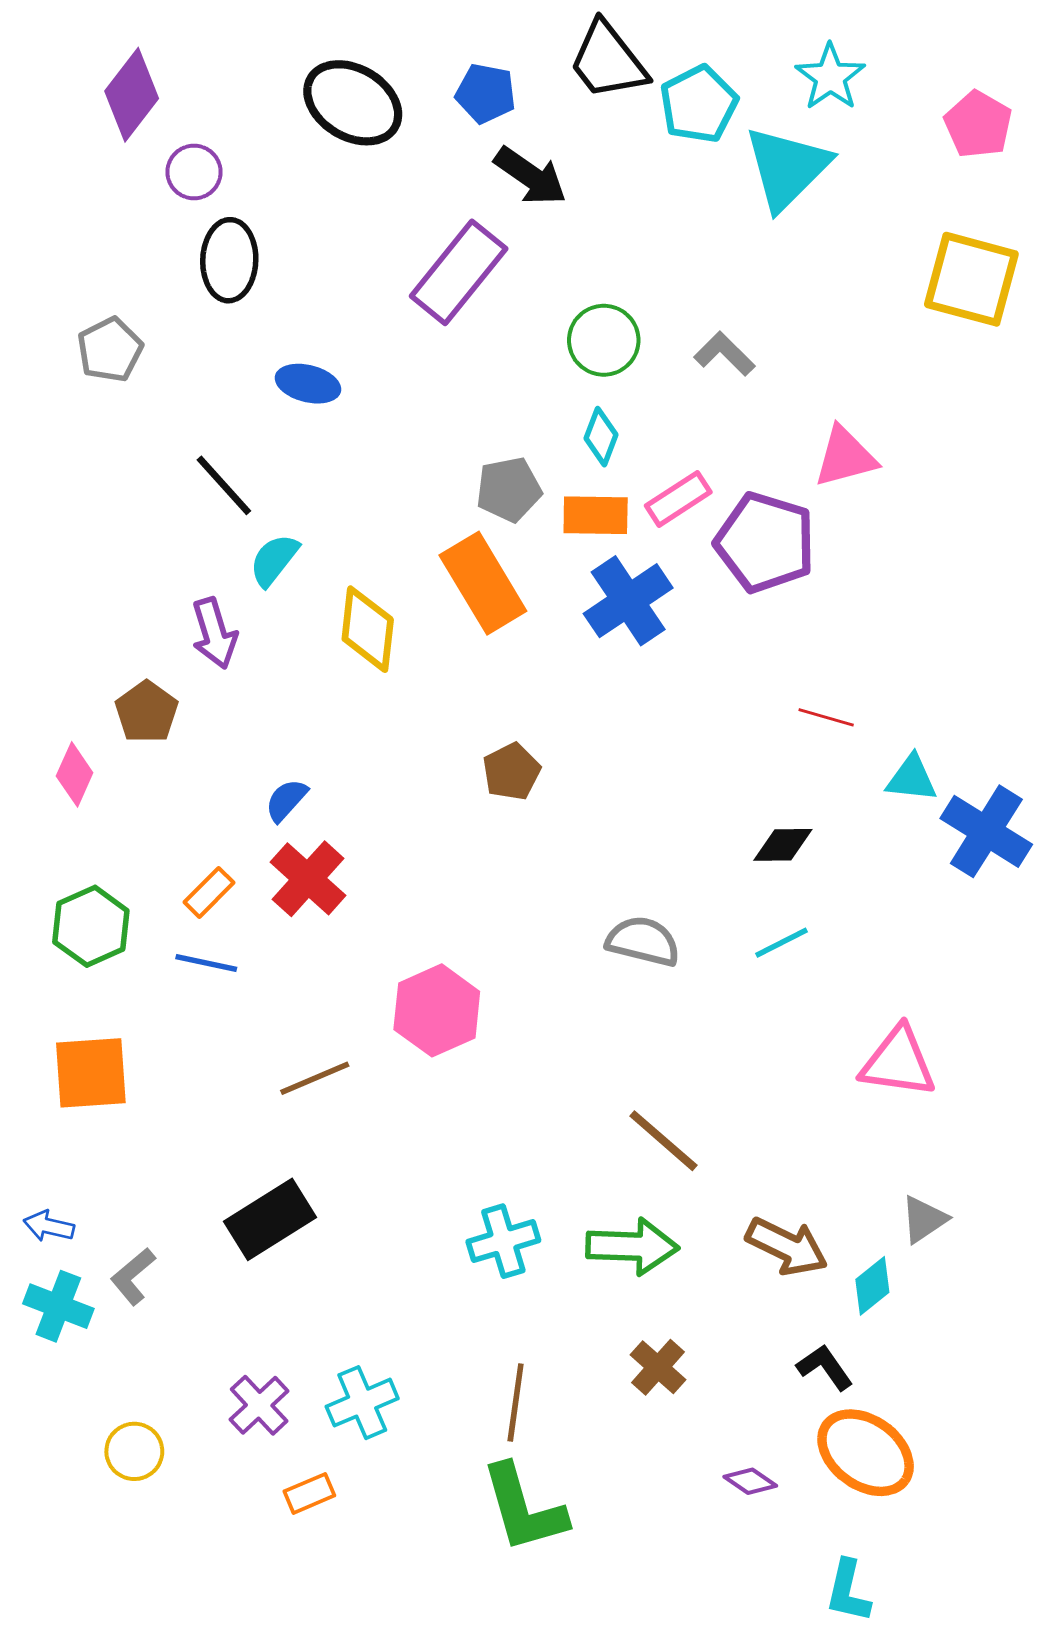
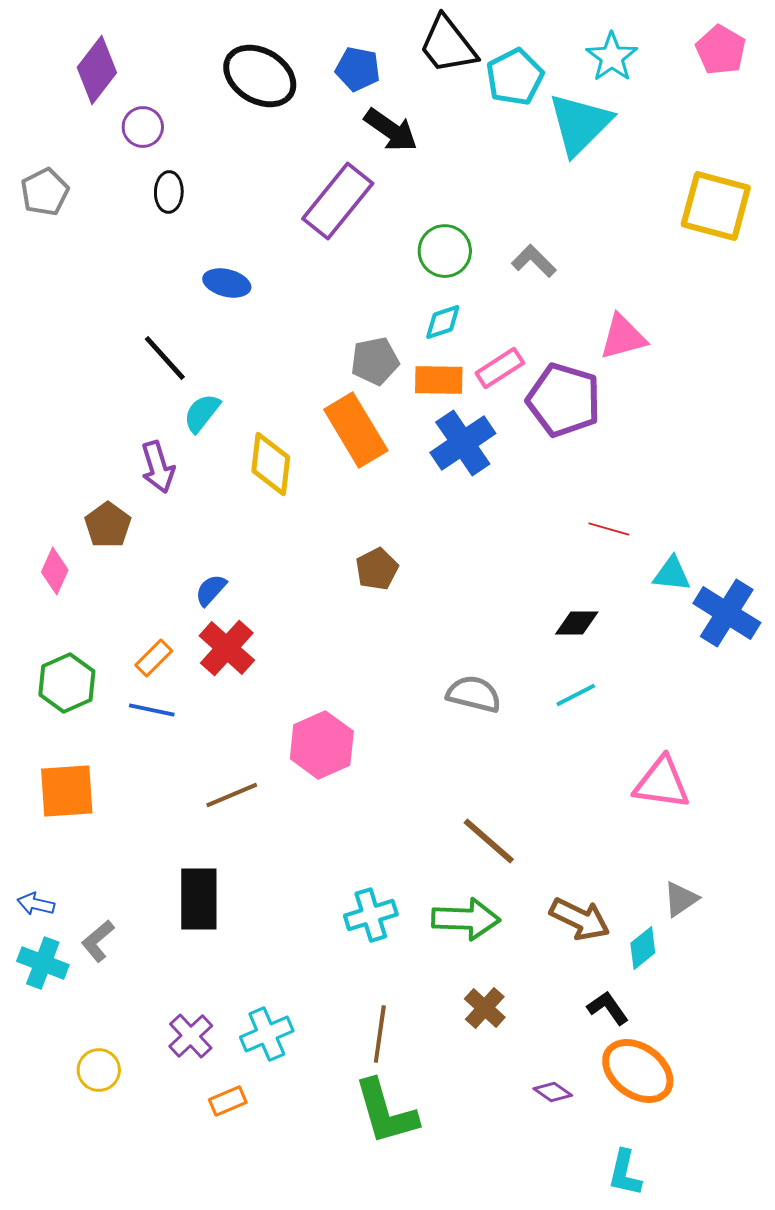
pink pentagon: (978, 125) -> (721, 50), moved
black ellipse: (229, 260) -> (169, 192), size x0.7
gray pentagon: (110, 350) -> (45, 192), moved
cyan diamond: (601, 437) -> (443, 322), turned 51
black rectangle: (270, 1219) -> (199, 899), turned -58

